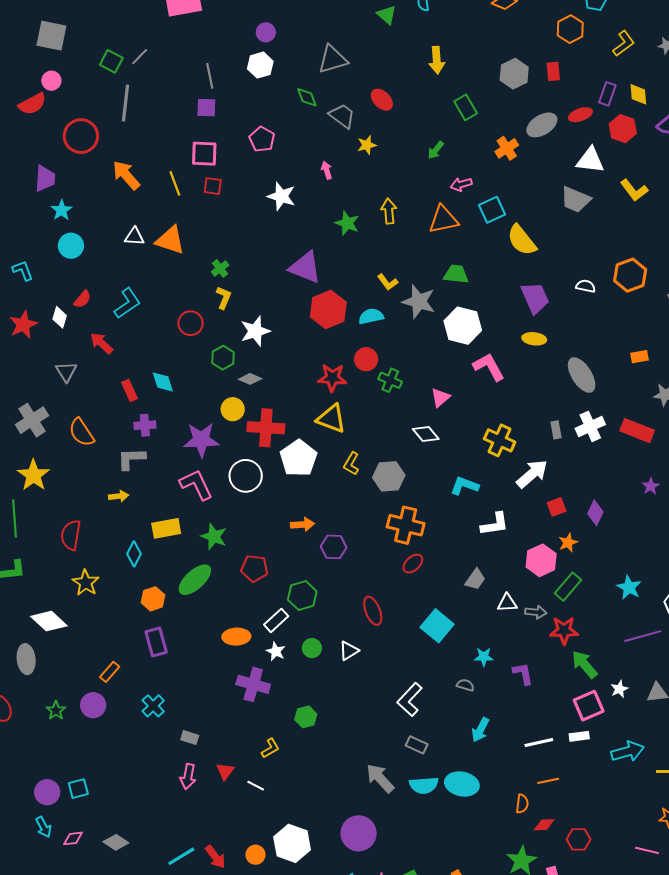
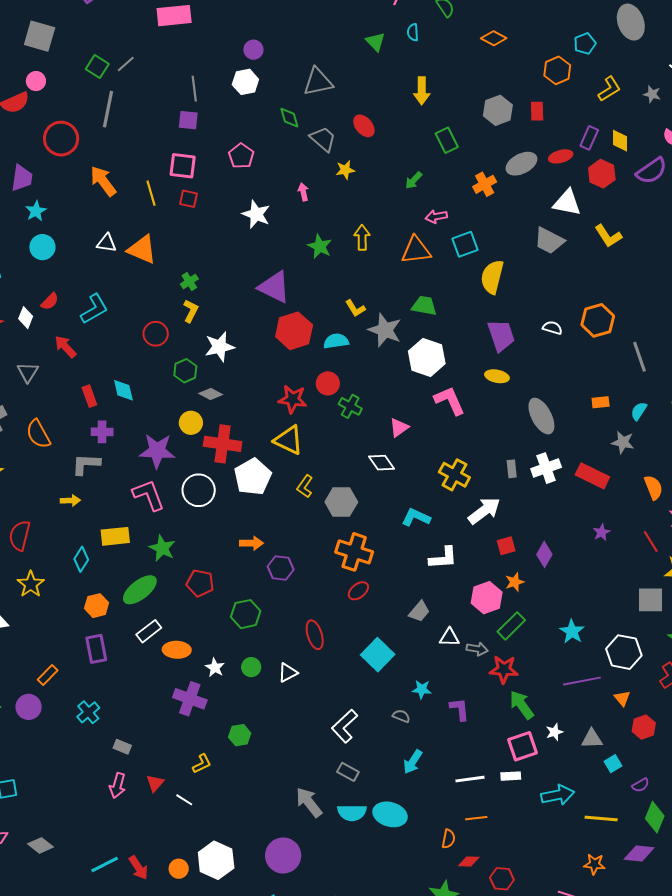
yellow semicircle: (522, 240) -> (492, 277), turned 48
white rectangle: (276, 620) -> (149, 631), moved

